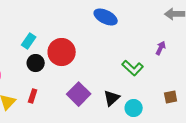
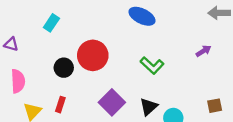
cyan rectangle: (29, 41) -> (51, 23), moved
purple arrow: (161, 48) -> (203, 51), turned 32
green L-shape: (133, 68) -> (152, 65), moved

